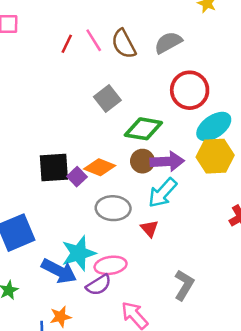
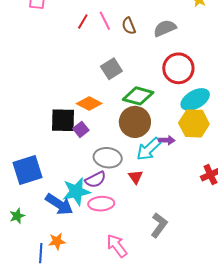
brown semicircle: (124, 44) -> (129, 26), size x0.7
brown circle: (142, 161) -> (135, 122), size x1.6
purple arrow: (167, 161) -> (167, 140), moved, size x0.6
orange diamond: (100, 167) -> (89, 104), moved
purple semicircle: (99, 285) -> (95, 180), moved

